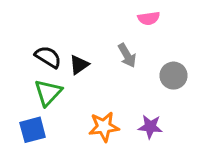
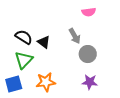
black triangle: (79, 65) -> (44, 42), turned -48
gray circle: (173, 76) -> (88, 54), moved
orange star: (104, 127) -> (46, 82), moved

